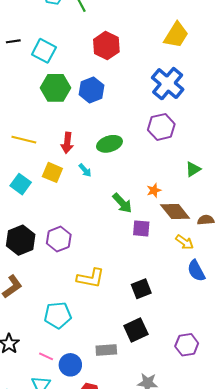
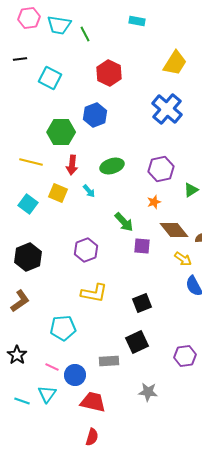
black line: (13, 41) -> (20, 59), moved
green hexagon: (56, 88) -> (61, 132), moved
purple hexagon: (161, 127) -> (161, 169), moved
orange star: (154, 190) -> (154, 202), moved
purple hexagon: (59, 239) -> (86, 250), moved

